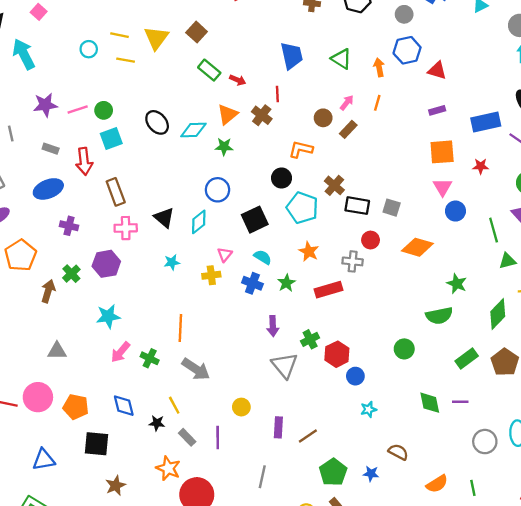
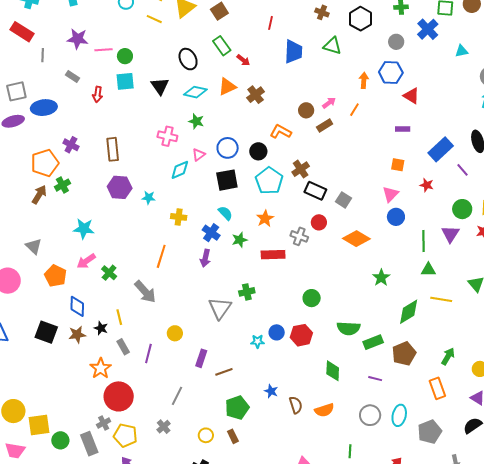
green triangle: (341, 59) -> (332, 46), moved, turned -30
red line: (277, 94) -> (270, 23), moved
black ellipse: (157, 122) -> (188, 59), moved
blue rectangle: (486, 122) -> (441, 149), turned -45
green star: (224, 147) -> (196, 121), moved
orange square: (442, 152) -> (398, 165), size x0.6
red arrow: (84, 161) -> (98, 94), size x0.7
blue ellipse: (48, 189) -> (44, 108), moved
blue circle: (218, 190) -> (228, 148), moved
brown rectangle: (116, 192) -> (113, 149), moved
black triangle: (164, 218) -> (160, 86), moved
pink cross: (126, 228) -> (167, 136), moved
pink triangle: (225, 254) -> (199, 155), moved
orange pentagon: (21, 255) -> (45, 163), moved
purple hexagon: (106, 264) -> (120, 187), moved
green semicircle: (439, 316) -> (348, 328), moved
purple arrow: (273, 326) -> (205, 258), moved
orange line: (180, 328) -> (161, 256), moved
green circle: (404, 349) -> (312, 298), moved
gray triangle: (57, 351) -> (34, 246), turned 30
red hexagon: (337, 354) -> (301, 335), moved
purple line: (460, 402) -> (375, 379), moved
orange pentagon: (76, 407) -> (55, 276), moved
cyan star: (369, 409) -> (257, 341), moved
brown semicircle: (398, 452) -> (296, 405), turned 30
blue star: (371, 474) -> (271, 391), moved
orange semicircle: (437, 484) -> (324, 410), moved
brown star: (116, 485) -> (77, 335), moved

